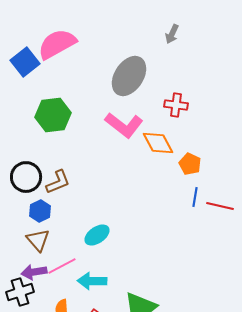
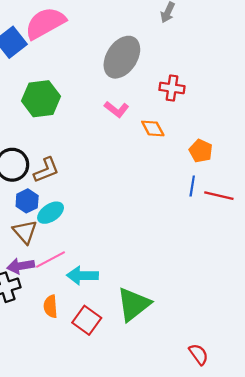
pink L-shape: (124, 125) -> (117, 109), size x0.6
orange diamond: (158, 143) -> (153, 129), size x0.7
orange pentagon: (190, 164) -> (201, 151), moved
cyan ellipse: (97, 235) -> (51, 213), moved

